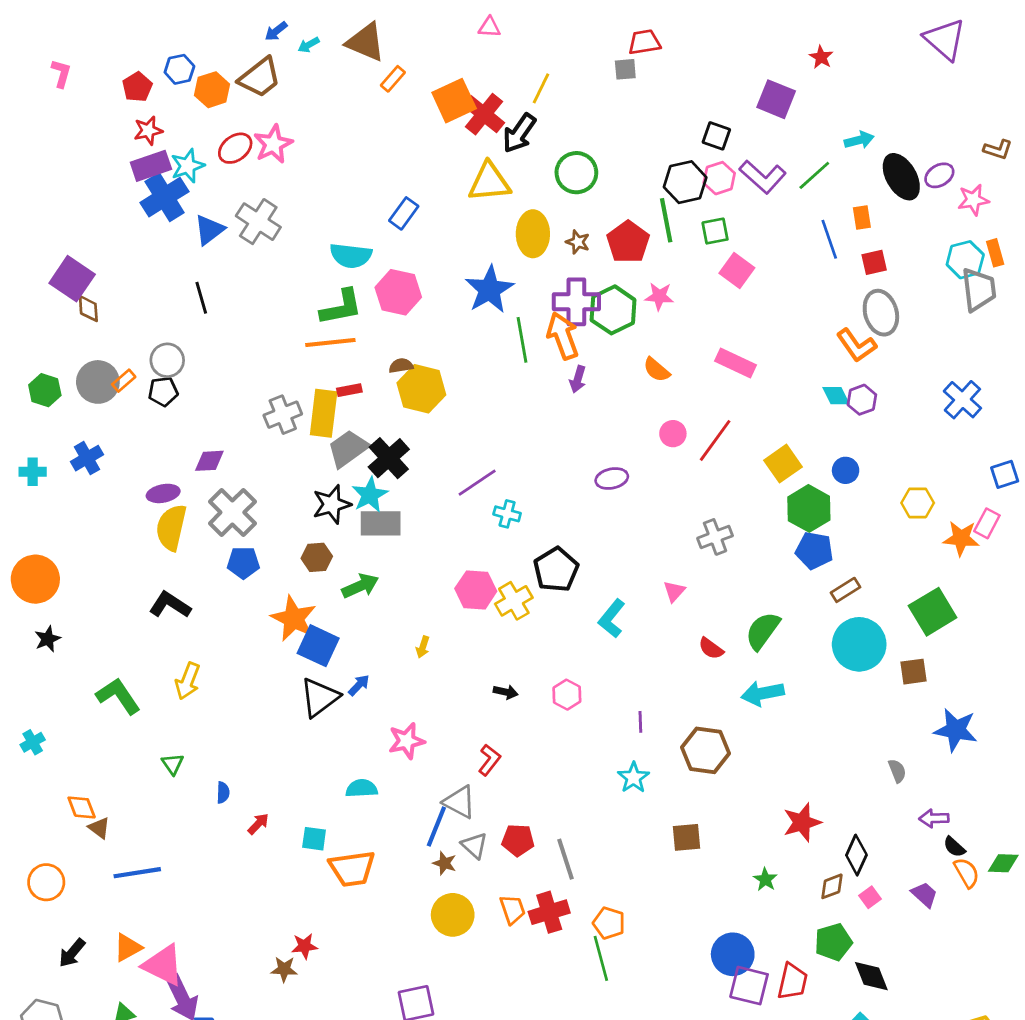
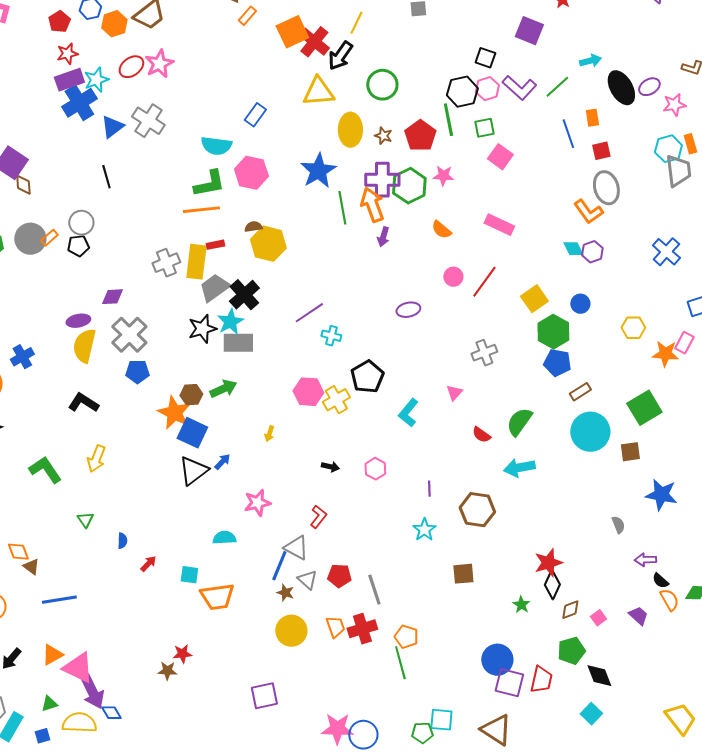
blue cross: (87, 458) -> (22, 357), moved
brown hexagon: (317, 557) -> (191, 395), moved
black diamond: (856, 855) -> (552, 585), moved

